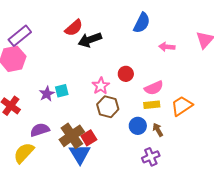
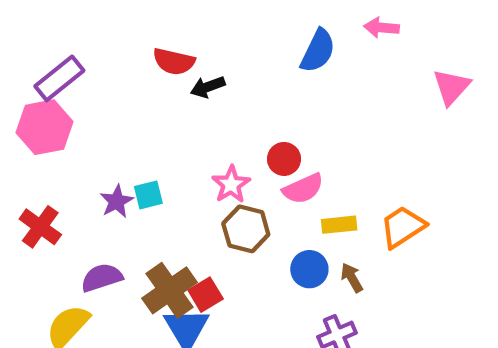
red semicircle: (74, 28) -> (174, 61), turned 54
black arrow: (90, 40) -> (208, 87), size x0.7
pink arrow: (167, 47) -> (381, 28), moved
pink semicircle: (154, 88) -> (303, 189), moved

